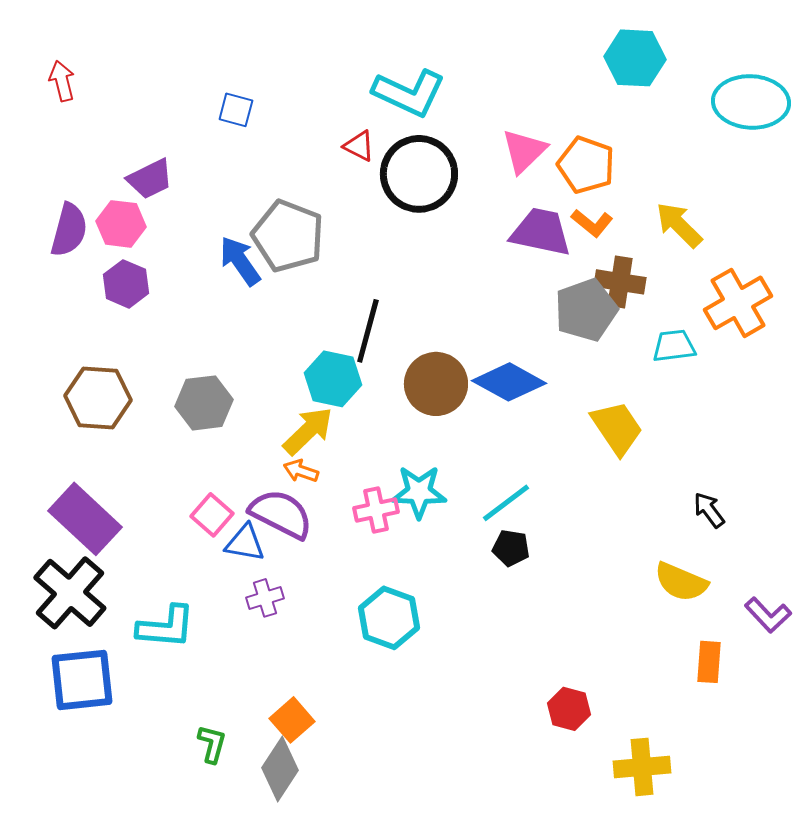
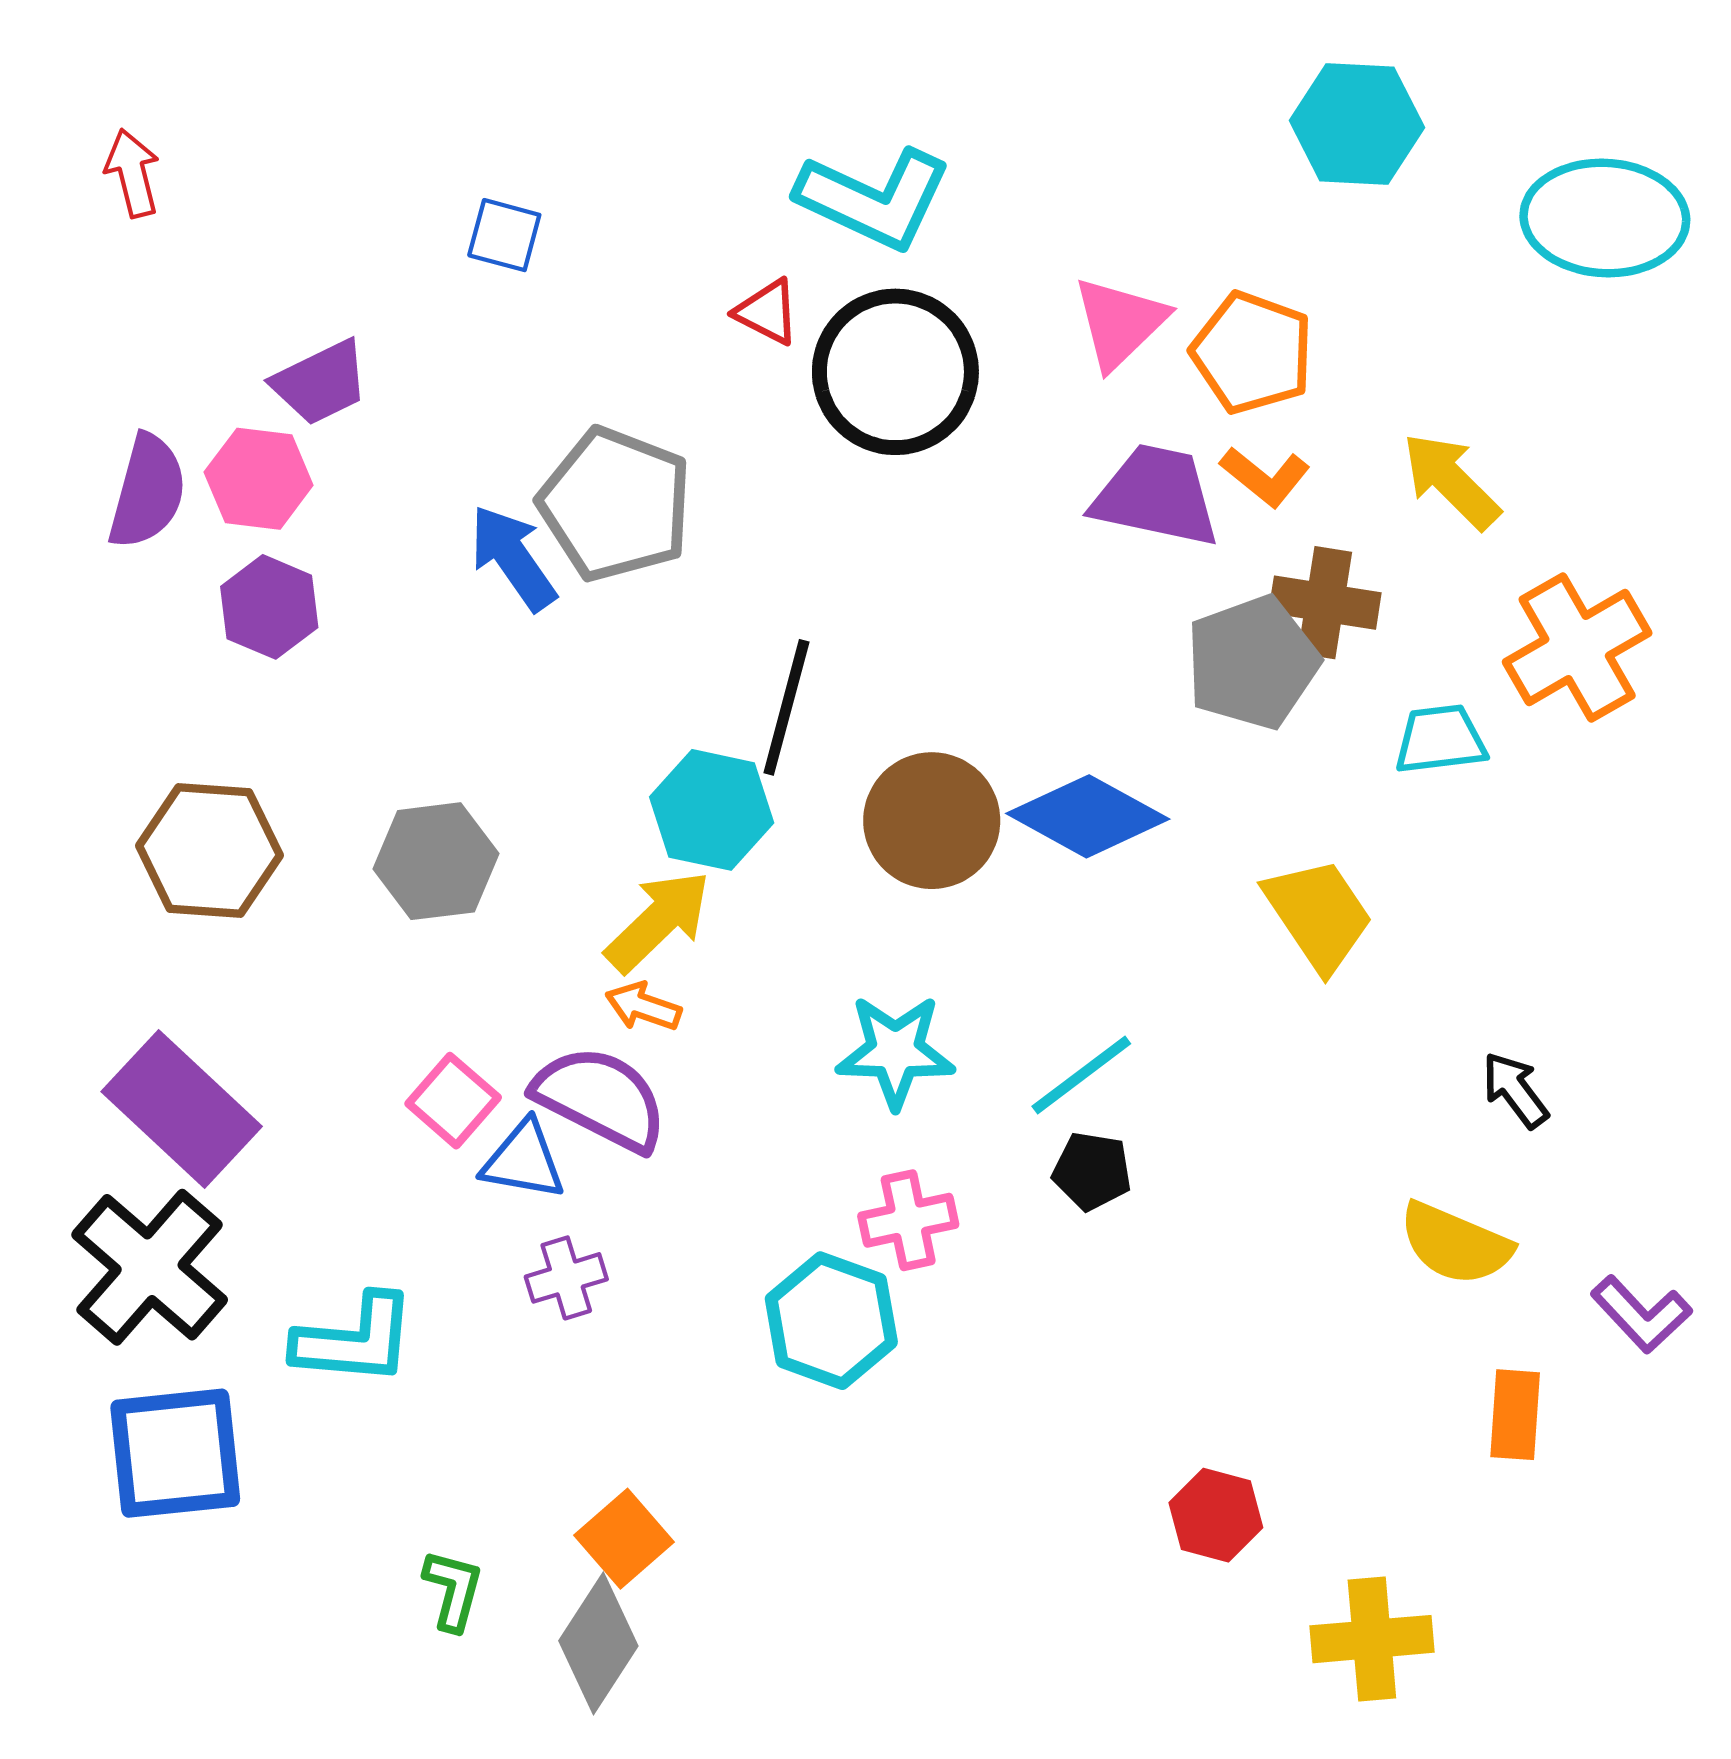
pink cross: (376, 510) -> (908, 1220), moved

